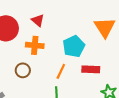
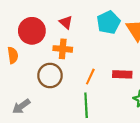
cyan pentagon: (74, 46) -> (108, 22), moved
brown circle: (23, 70) -> (50, 75), size x1.5

